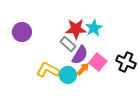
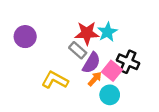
black cross: (126, 62) -> (128, 62), moved
cyan circle: (68, 75) -> (110, 95), moved

